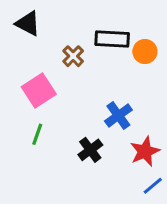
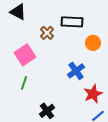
orange circle: (145, 52) -> (93, 43), moved
black cross: (90, 150) -> (47, 111), moved

